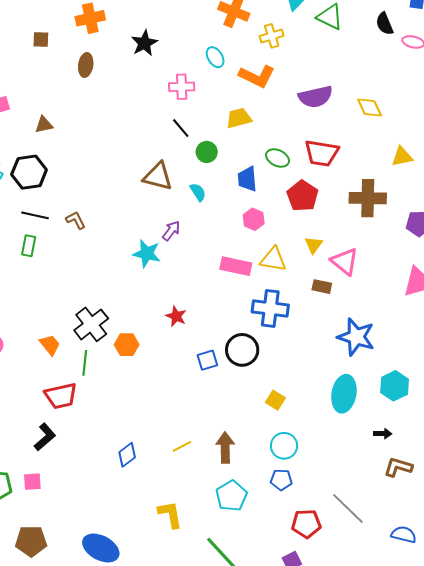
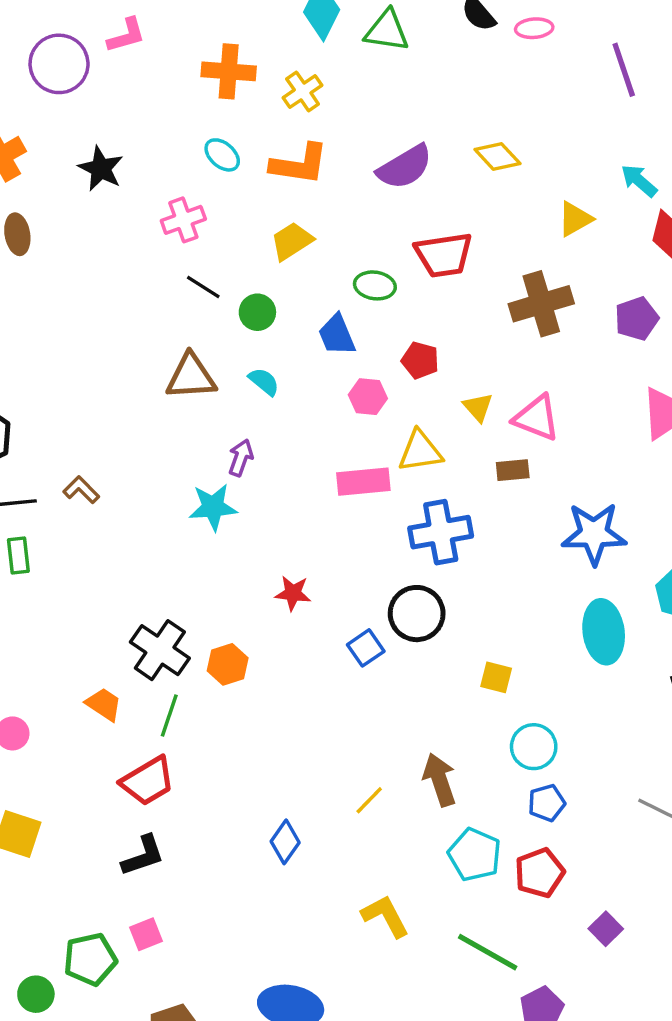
red pentagon: (302, 196) -> (420, 360), moved, size x0.7
green line: (85, 363) -> (169, 716), turned 30
black L-shape: (45, 437) -> (143, 856), turned 40
red pentagon: (306, 524) -> (540, 873), moved

